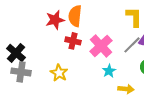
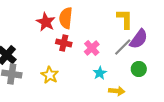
red star: (55, 20) -> (46, 22), turned -30
pink cross: (101, 46) -> (92, 48), size x0.7

